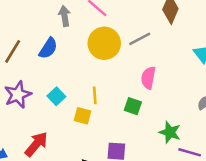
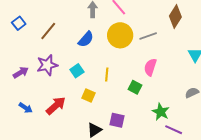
blue semicircle: (48, 48) -> (86, 39), moved
yellow square: (82, 116) -> (88, 96), moved

